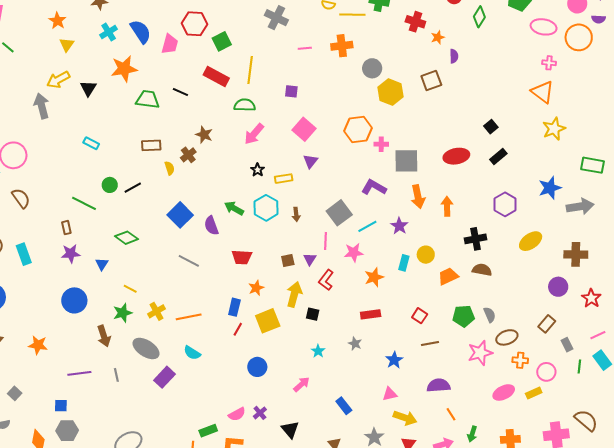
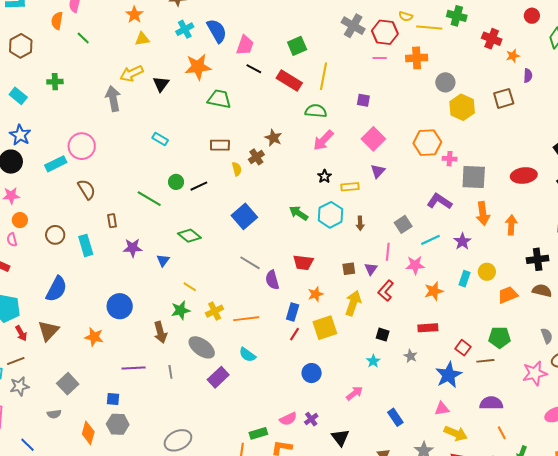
red hexagon: (194, 24) -> (385, 32), moved
yellow triangle: (67, 45) -> (142, 39), turned 42
black line: (180, 92) -> (254, 69), moved
gray square: (339, 213) -> (403, 224), size x0.7
purple semicircle: (211, 226) -> (272, 280), moved
brown rectangle: (66, 228) -> (112, 221), moved
blue circle: (74, 300) -> (120, 306), moved
black square: (313, 314) -> (383, 335), moved
red square: (420, 316) -> (463, 348), moved
green pentagon: (464, 316) -> (500, 337), moved
blue star: (394, 360) -> (449, 375), size x1.5
gray square: (15, 393) -> (68, 384), size x1.5

